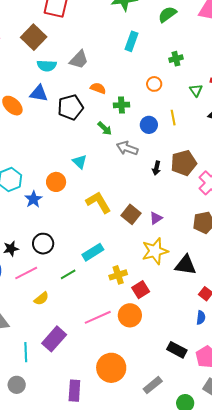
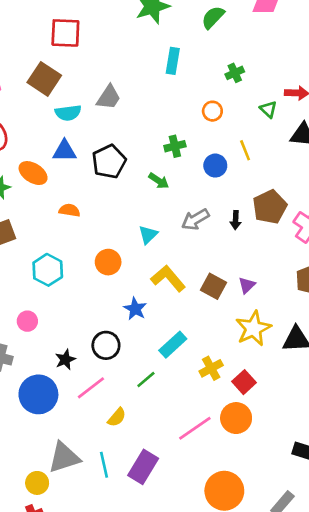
orange semicircle: (98, 88) -> (69, 210), moved
gray arrow: (127, 148) -> (195, 219), moved, turned -40
cyan triangle: (80, 162) -> (148, 235), moved, turned 42
blue star: (33, 199) -> (135, 309), moved
cyan line: (26, 352) -> (104, 465), moved

